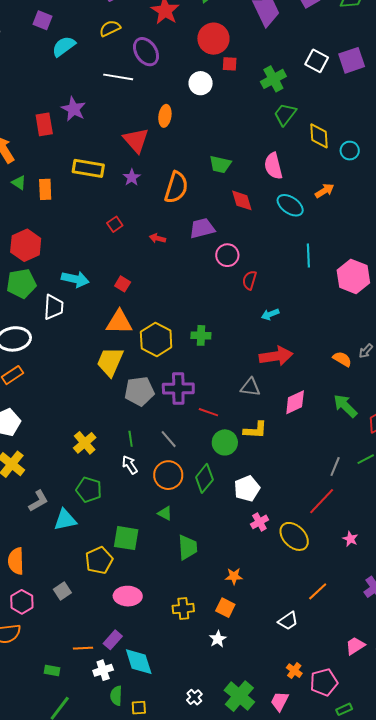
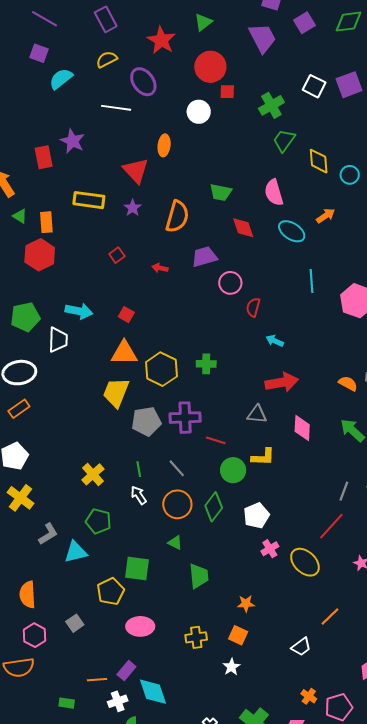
red hexagon: (26, 245) -> (40, 255), moved
cyan arrow: (270, 314) -> (275, 341), turned 48
pink diamond: (295, 402) -> (302, 428), turned -60

